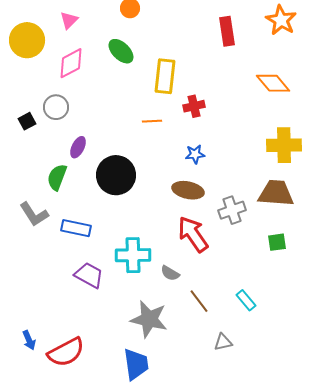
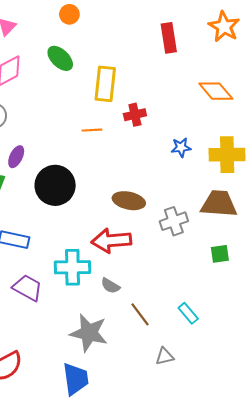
blue star: (195, 154) -> (181, 147), moved
red arrow: (193, 234) -> (111, 241), moved, turned -60

